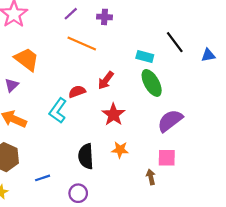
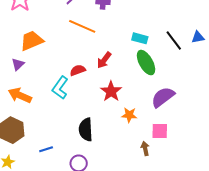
black line: (175, 42) -> (174, 40), moved
orange trapezoid: (27, 59) -> (32, 41), turned -60
orange star: (120, 150) -> (129, 115), moved

